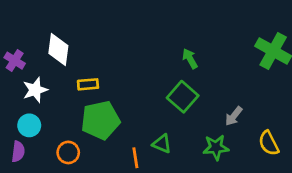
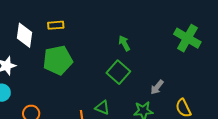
yellow rectangle: (88, 84) -> (56, 25), moved
green pentagon: (100, 120) -> (58, 60), moved

